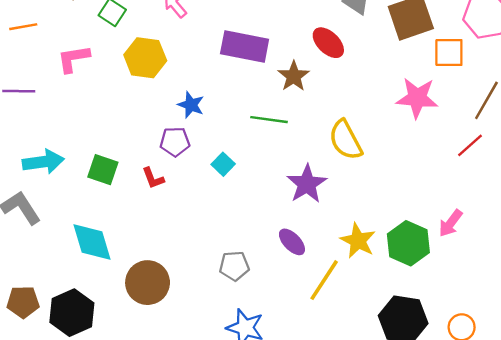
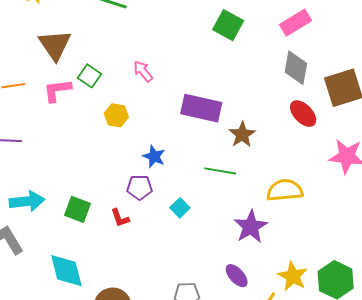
red ellipse: (328, 43) -> (303, 114), moved
yellow hexagon: (145, 58) -> (116, 115), size x0.7
pink L-shape: (73, 59) -> (57, 90), moved
yellow semicircle: (346, 140) -> (285, 190), turned 111

